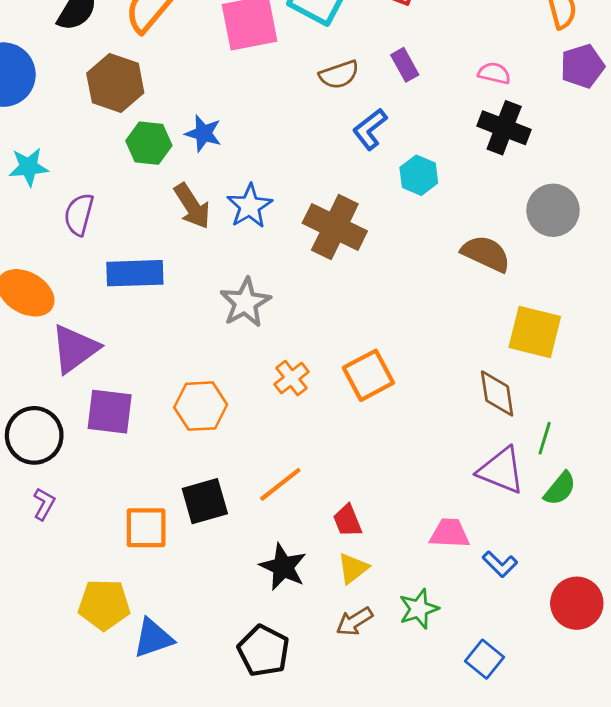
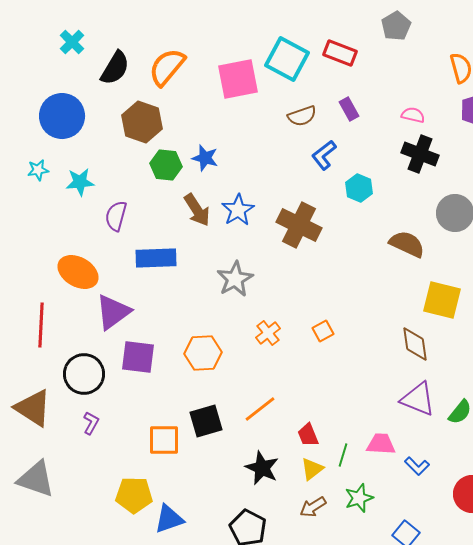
orange square: (368, 375) -> (323, 331), size x0.6
green line: (545, 438) -> (343, 455), moved

